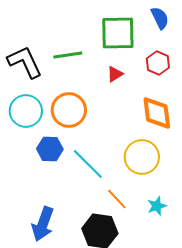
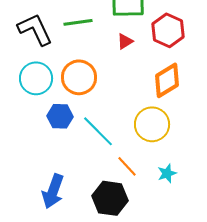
red hexagon: (158, 63) -> (168, 30), size x1.4
orange diamond: (157, 113) -> (167, 80), turned 66

